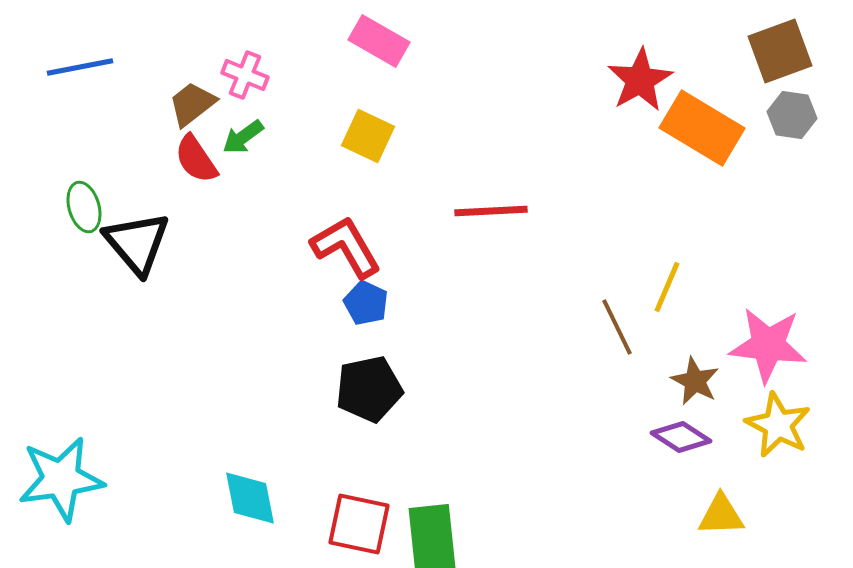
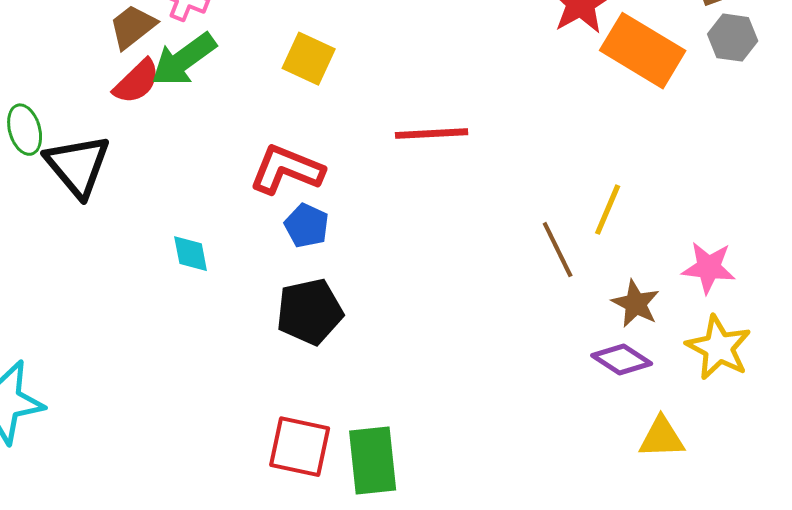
green arrow: (243, 137) -> (184, 60), size x1.6
red semicircle: (196, 159) -> (137, 82), turned -100
red L-shape: (346, 247) -> (287, 170), turned -38
pink star: (768, 345) -> (709, 268), size x0.7
cyan diamond: (250, 498) -> (191, 254), moved, size x0.7

